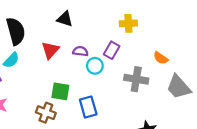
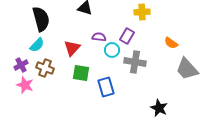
red triangle: (50, 50) -> (72, 48), moved
gray cross: (136, 79) -> (135, 62), moved
brown cross: (46, 113) -> (45, 68), moved

